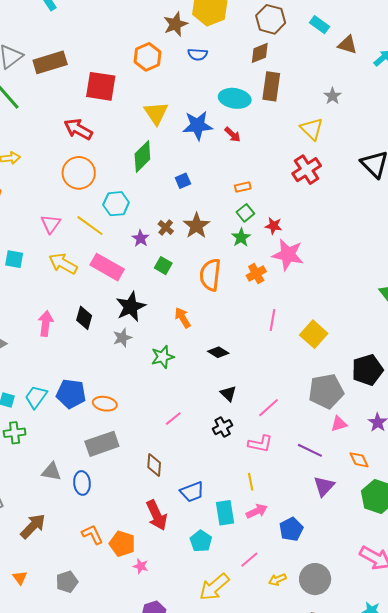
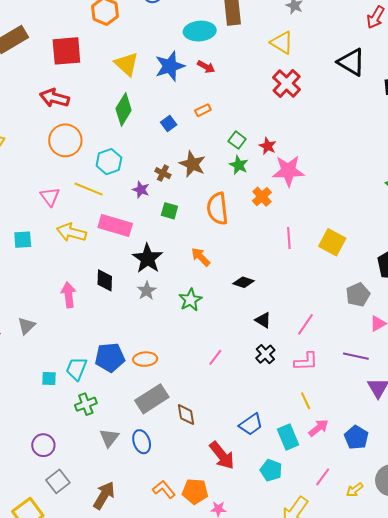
orange rectangle: (243, 187) -> (203, 110), moved
red star: (274, 226) -> (268, 146), turned 30
gray pentagon: (326, 391) -> (358, 295), size x0.7
green cross: (15, 433) -> (86, 404), moved
brown diamond: (154, 465) -> (186, 415), moved
gray triangle: (51, 472) -> (109, 438), turned -50

